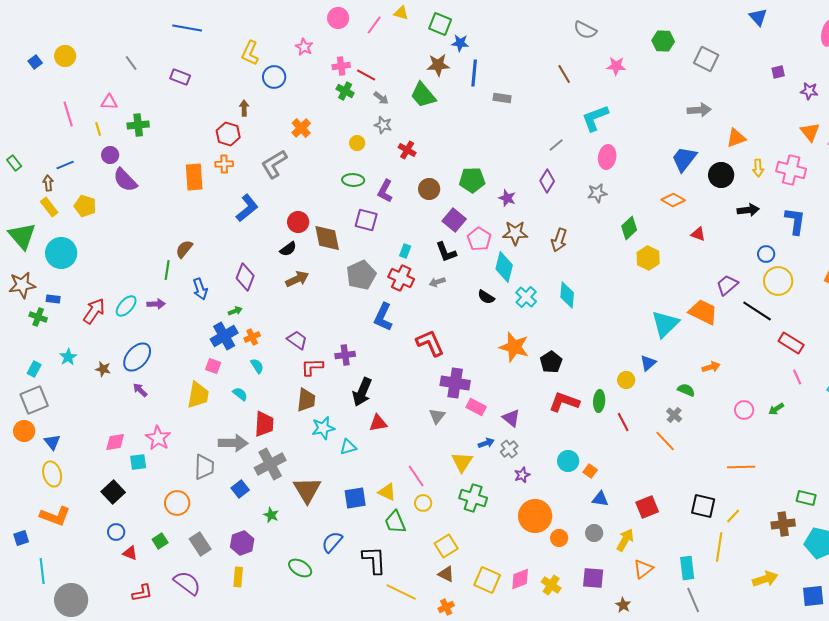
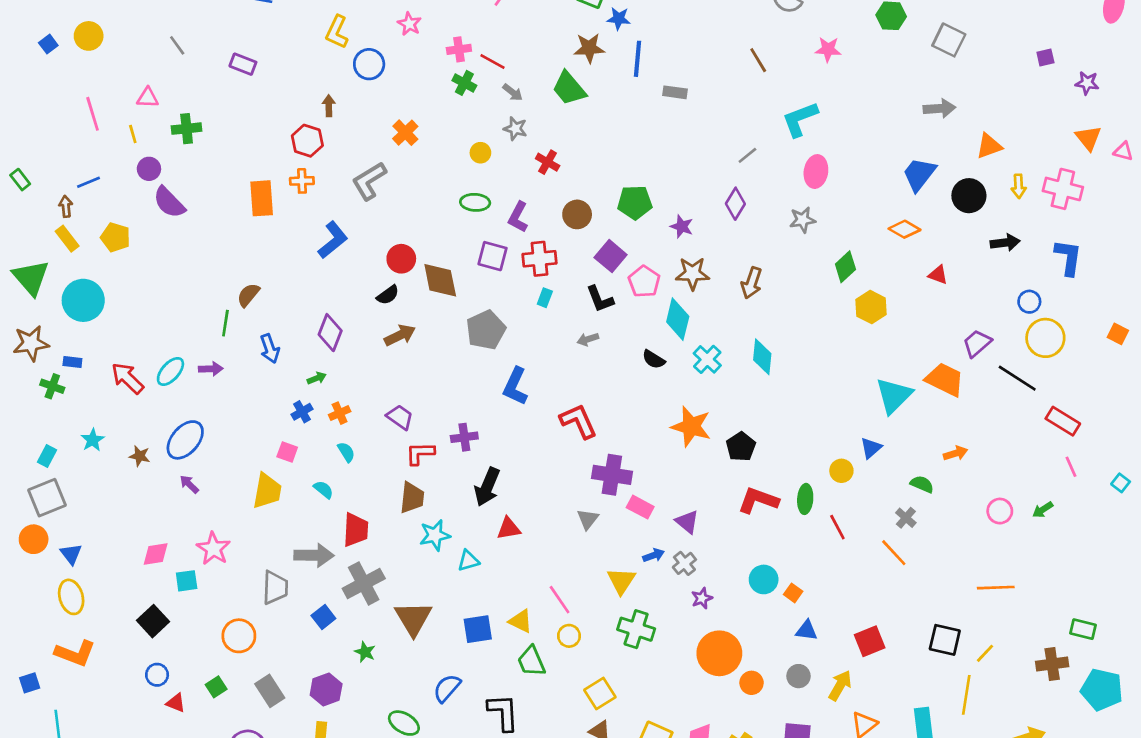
red cross: (401, 278) -> (539, 259), moved, turned -30
red arrow: (94, 311) -> (127, 378), turned -80
blue cross: (224, 336) -> (302, 412), size x0.6

